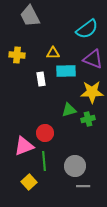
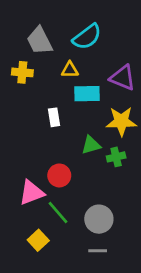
gray trapezoid: (30, 16) -> (39, 41), moved
cyan semicircle: (87, 29) -> (87, 37), moved
white rectangle: (41, 79) -> (54, 117), moved
green line: (44, 161) -> (58, 212), turned -36
gray line: (83, 186) -> (98, 251), moved

